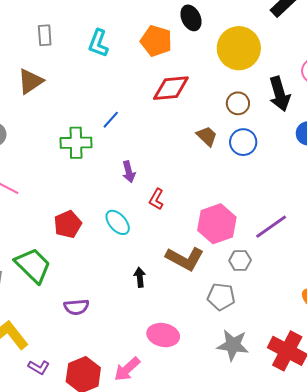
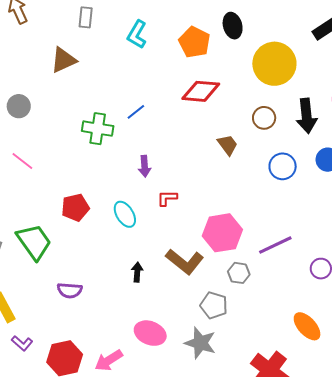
blue circle: (243, 142) -> (283, 166), moved
red L-shape: (156, 199) -> (167, 198), turned 50
gray star: (233, 345) -> (200, 343), moved

